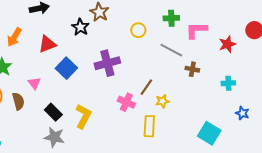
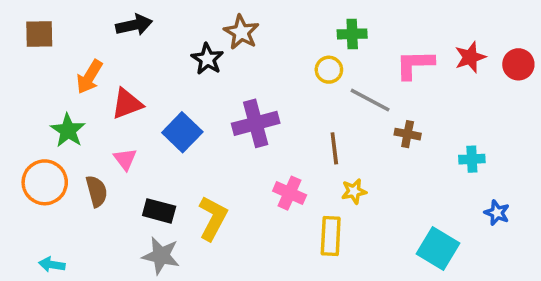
green cross: (171, 18) -> (352, 34), moved
yellow circle: (138, 30) -> (329, 70), moved
red triangle: (47, 44) -> (127, 104), moved
red star: (227, 44) -> (470, 57), moved
brown line: (146, 87) -> (334, 148), moved, turned -42
black rectangle: (53, 112) -> (159, 211), turned -30

